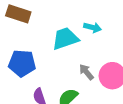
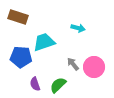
cyan trapezoid: (65, 39) -> (44, 42), moved

